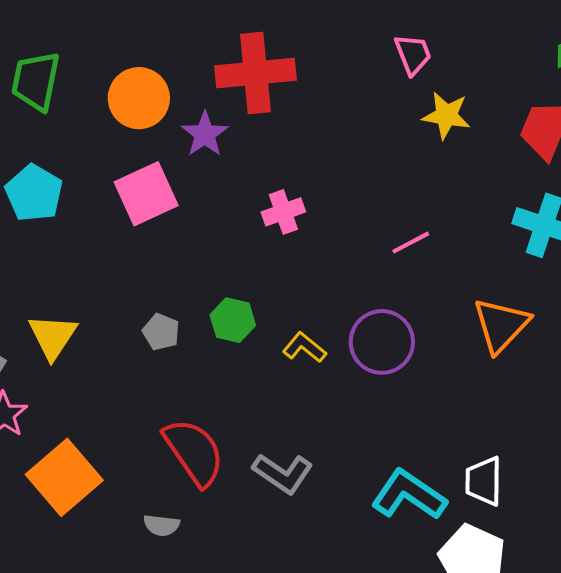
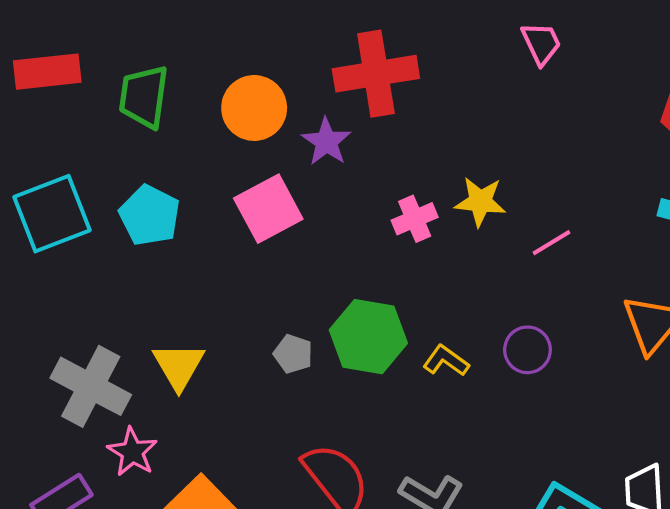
yellow star: (446, 115) -> (480, 202), moved
green hexagon: (233, 320) -> (368, 337), size x1.6
purple circle: (382, 342) -> (527, 350), size x0.7

